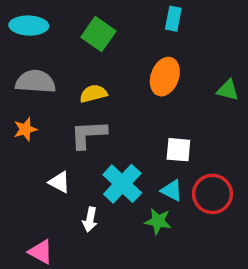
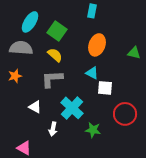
cyan rectangle: (173, 19) -> (92, 11), moved
cyan ellipse: (29, 26) -> (30, 22), moved, turned -60
green square: (98, 34) -> (57, 31), moved
yellow semicircle: (93, 94) -> (55, 55), turned 56
cyan triangle: (172, 191) -> (92, 73), moved

